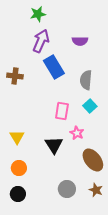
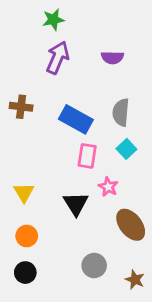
blue rectangle: (54, 67) -> (76, 119), moved, turned -30
brown star: (96, 190) -> (135, 280), moved

